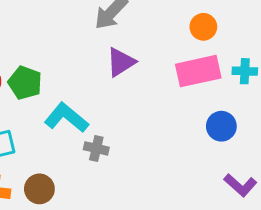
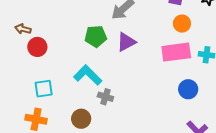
green pentagon: (25, 83) -> (96, 36), moved, turned -30
brown circle: (39, 189) -> (81, 119), moved

